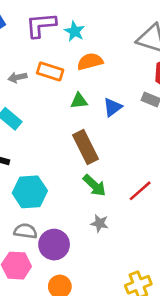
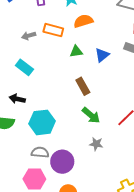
brown rectangle: (85, 147) -> (83, 86), size x0.7

